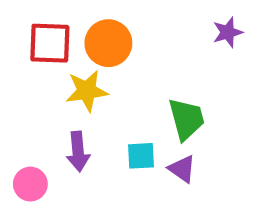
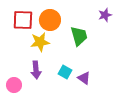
green trapezoid: (186, 119) -> (79, 36), moved
cyan square: (141, 156) -> (65, 72), turned 32

